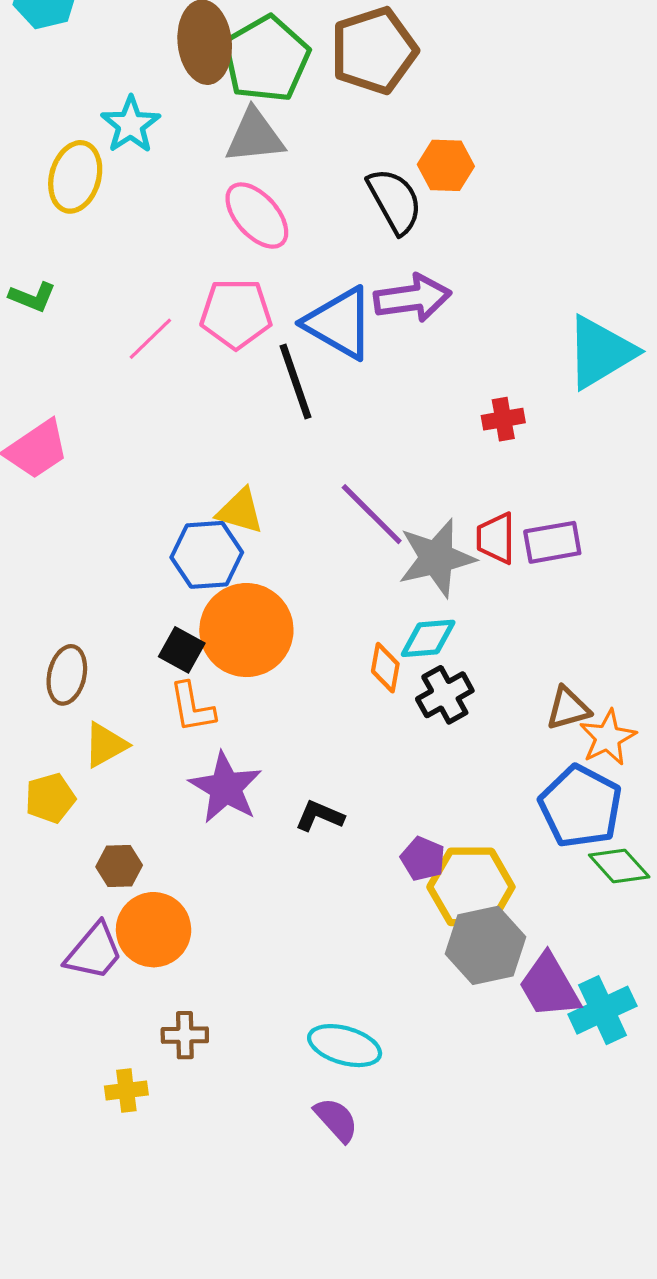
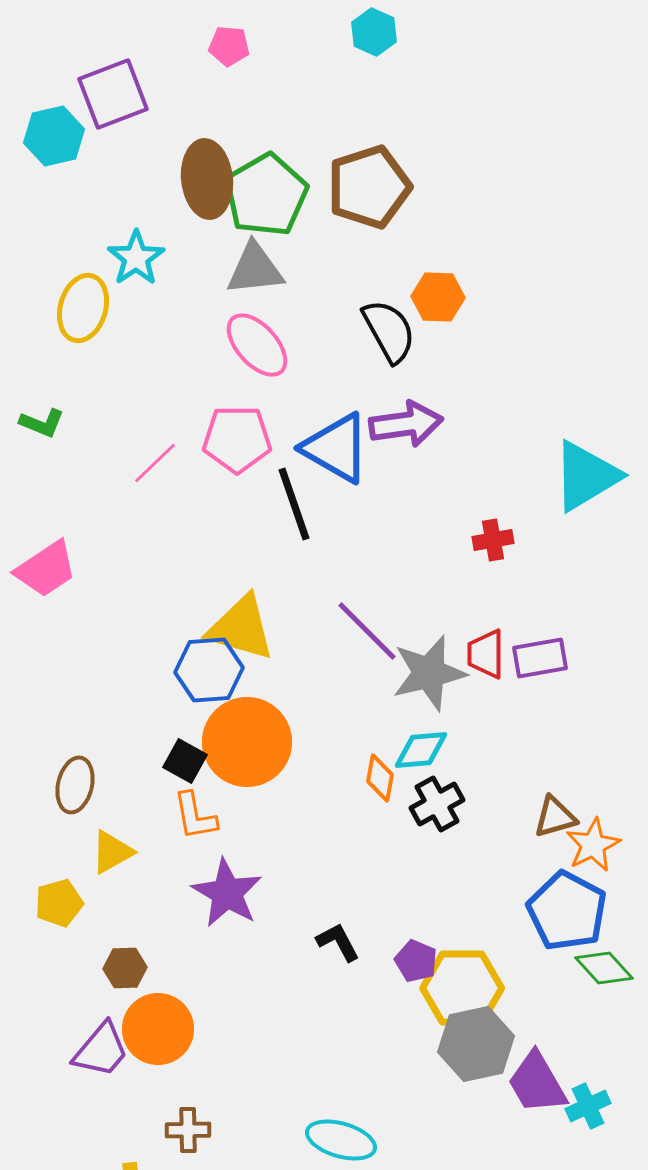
yellow triangle: (240, 511) -> (241, 628), size x1.5
black L-shape: (320, 816) -> (338, 942), moved, turned 39
cyan cross: (602, 1010) -> (588, 1106), size x0.7

